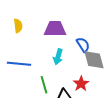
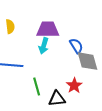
cyan arrow: (58, 57) -> (44, 46), moved

